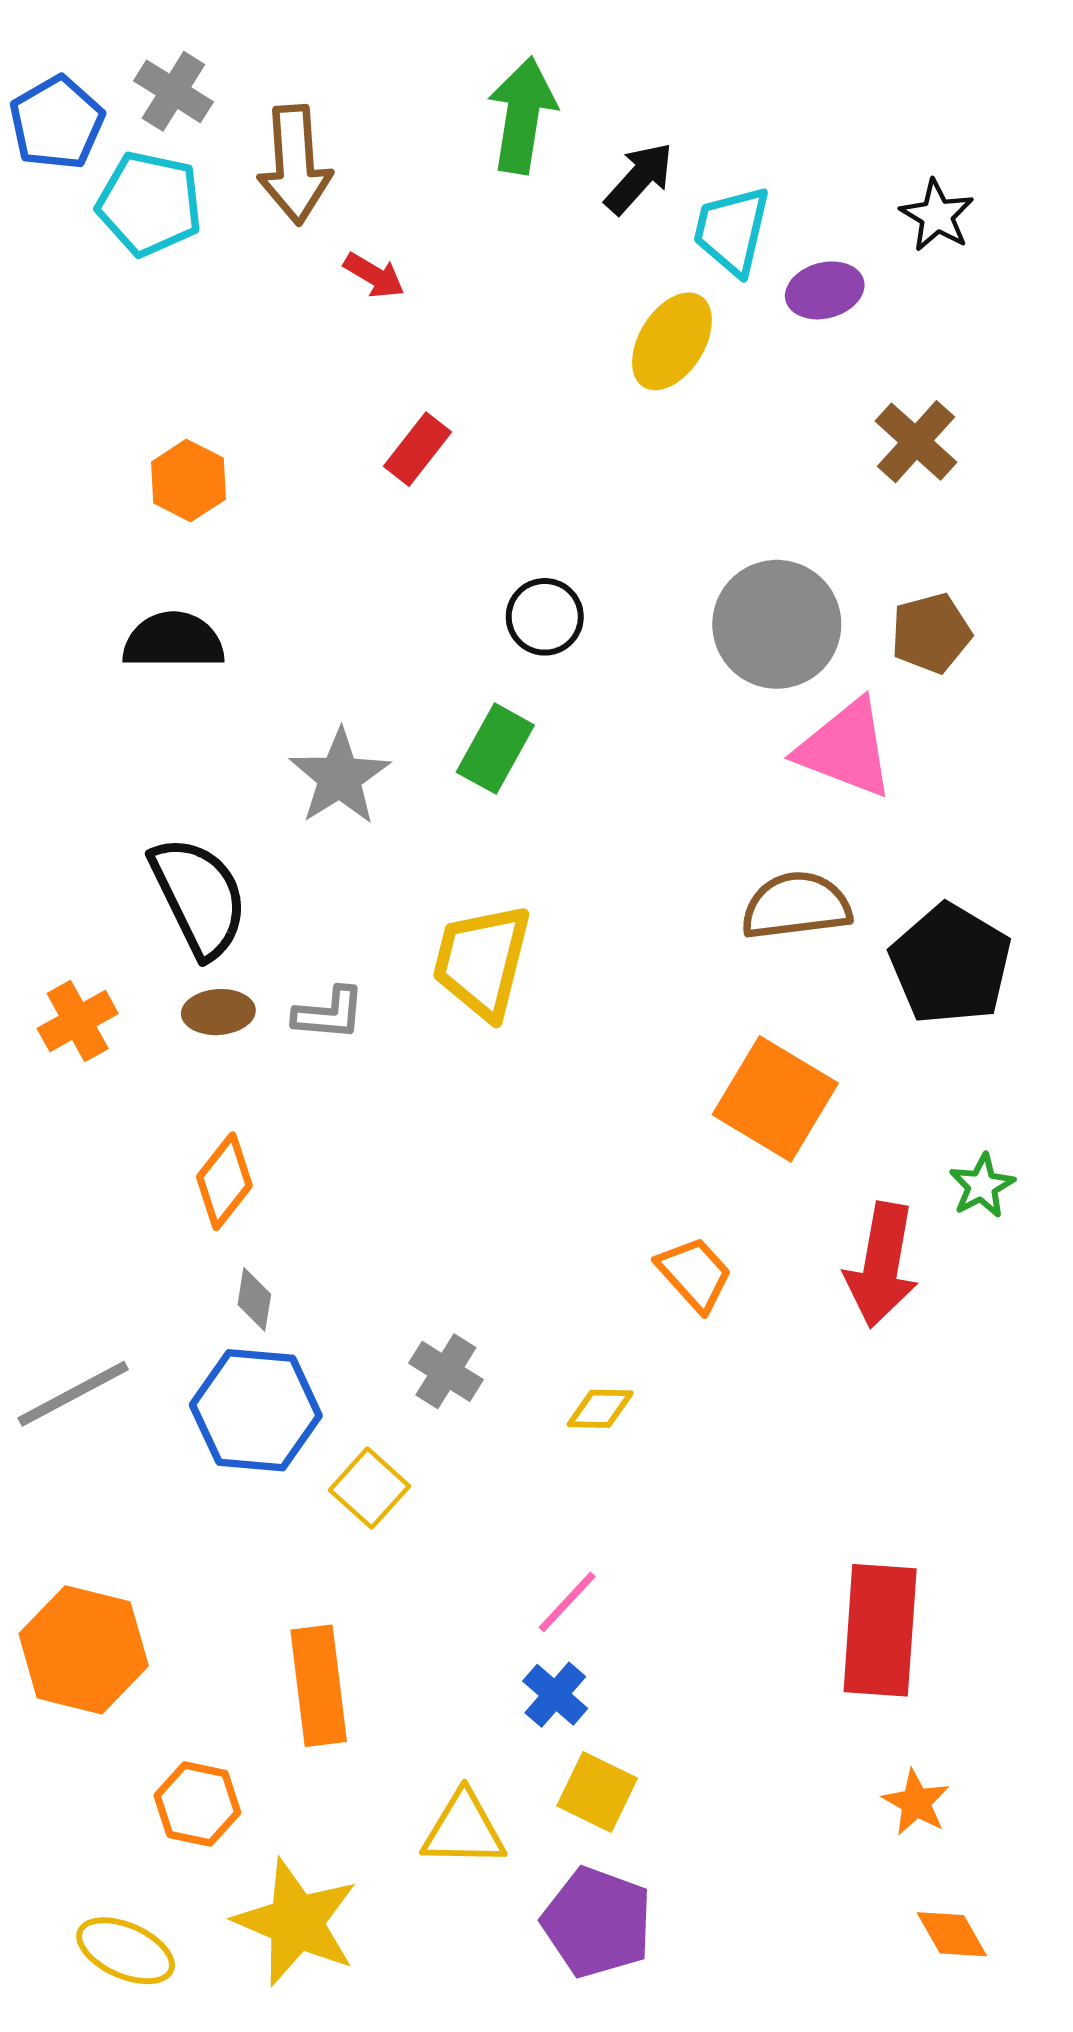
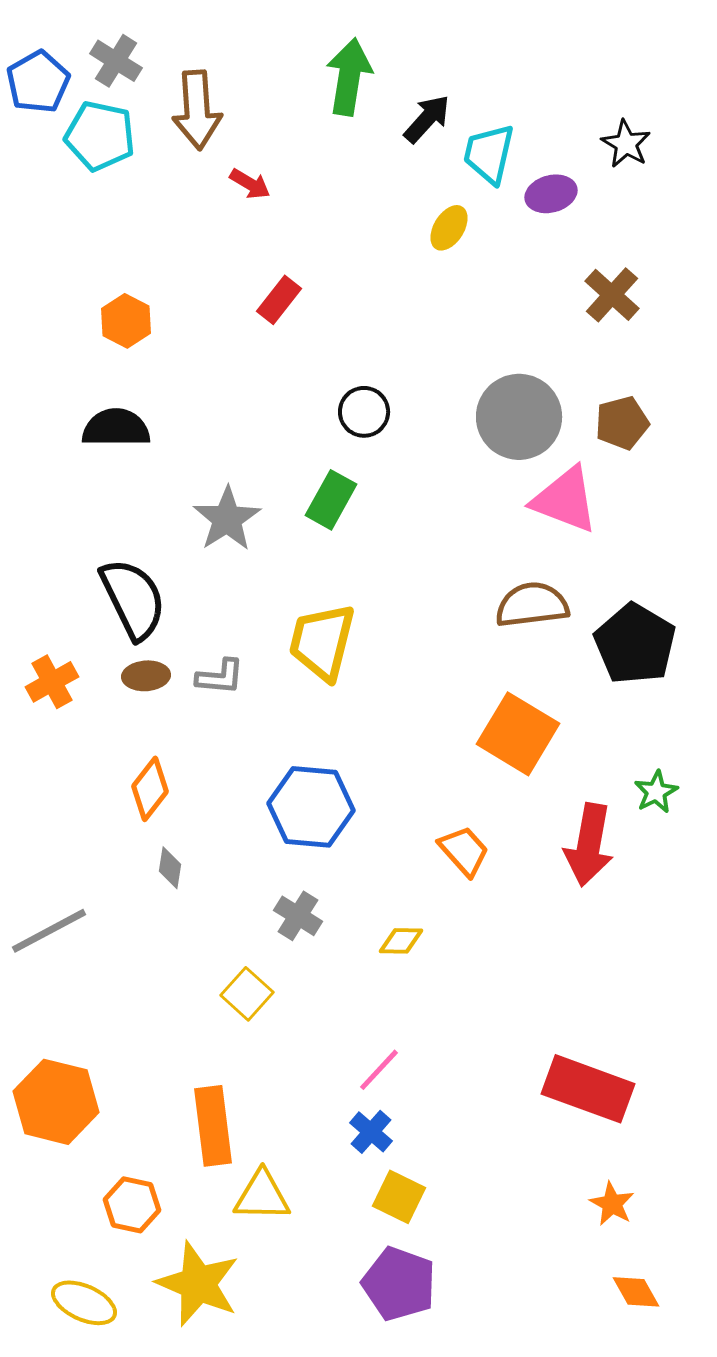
yellow ellipse: (672, 341) -> (449, 228), size x0.7
blue hexagon: (256, 1410) -> (311, 807), moved
red rectangle: (880, 1630) -> (588, 1089), turned -74
yellow triangle: (464, 1829) -> (262, 1196), moved

